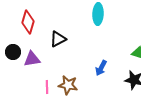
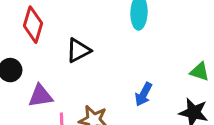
purple triangle: (32, 59) -> (40, 96), moved

